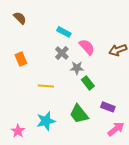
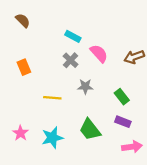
gray star: (77, 68) -> (85, 86), moved
green rectangle: (88, 83) -> (122, 97), moved
pink arrow: (116, 129) -> (132, 147), turned 30
pink star: (18, 131) -> (20, 133), moved

